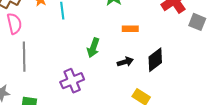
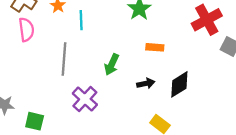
gray line: (24, 57) -> (64, 59), moved
purple cross: (72, 81) -> (85, 99), turned -30

